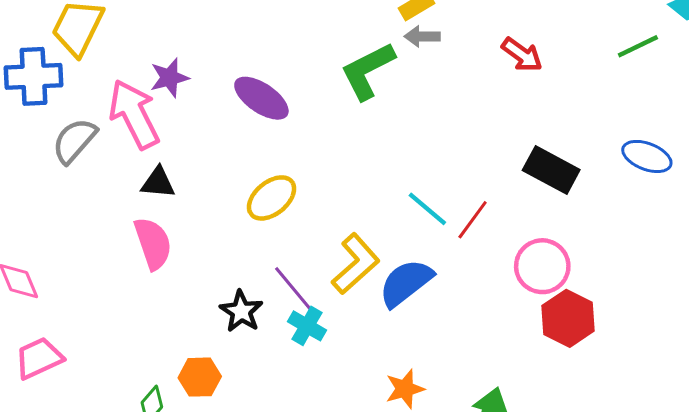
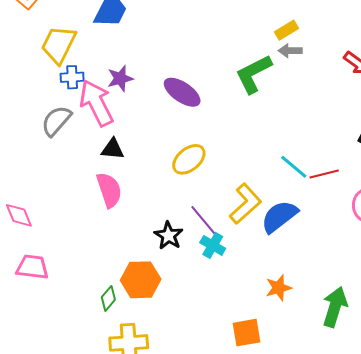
blue cross: (34, 76) -> (72, 77), moved, size x0.6
red line: (473, 220) -> (324, 174), turned 40
pink trapezoid: (39, 358) -> (32, 267), turned 32
orange hexagon: (200, 377) -> (141, 280), size x1.4

